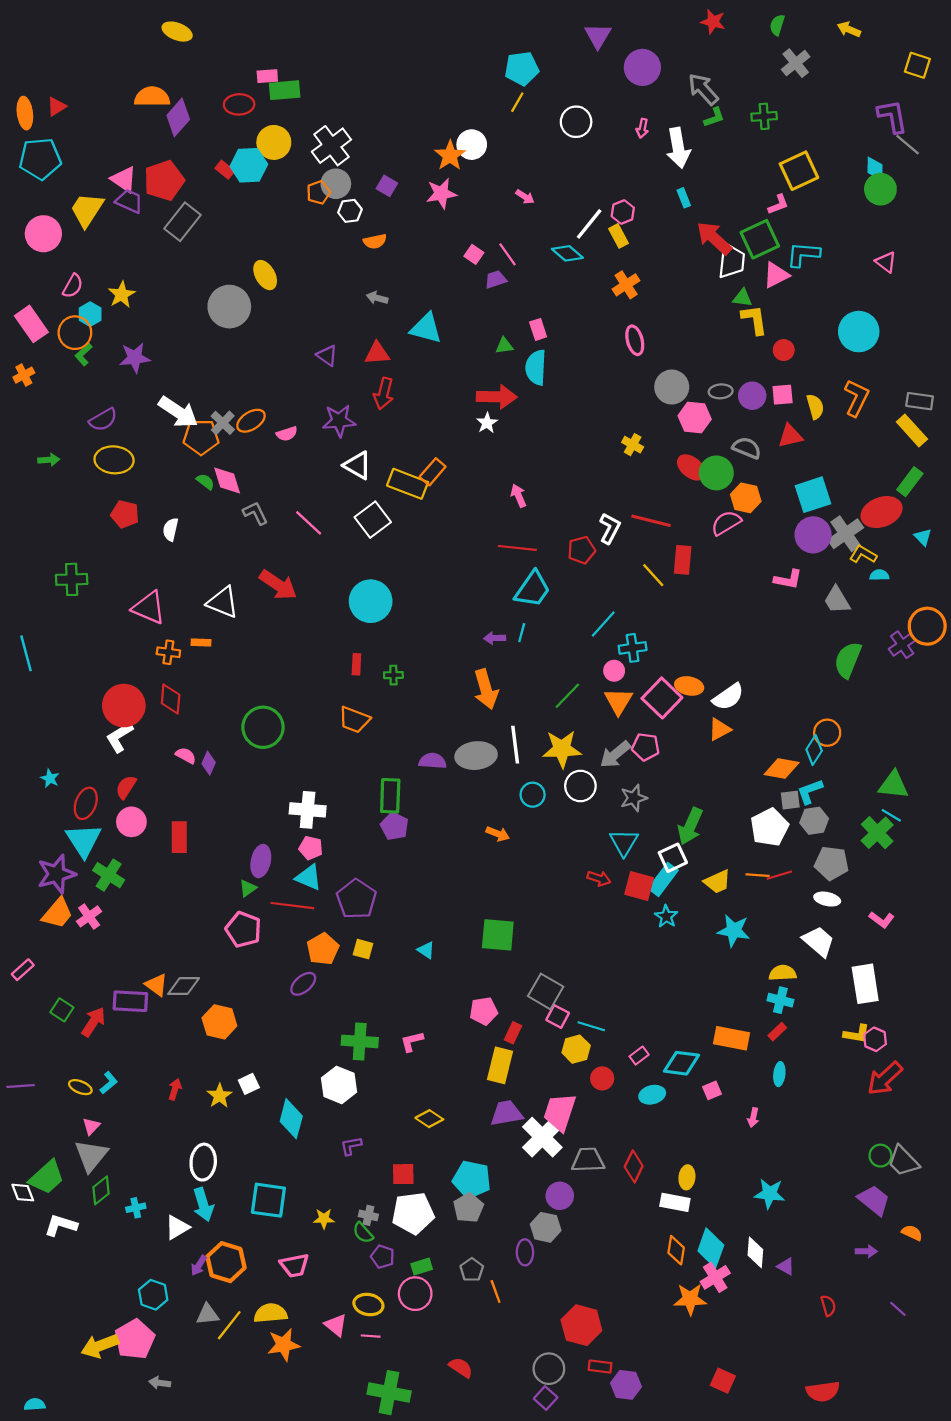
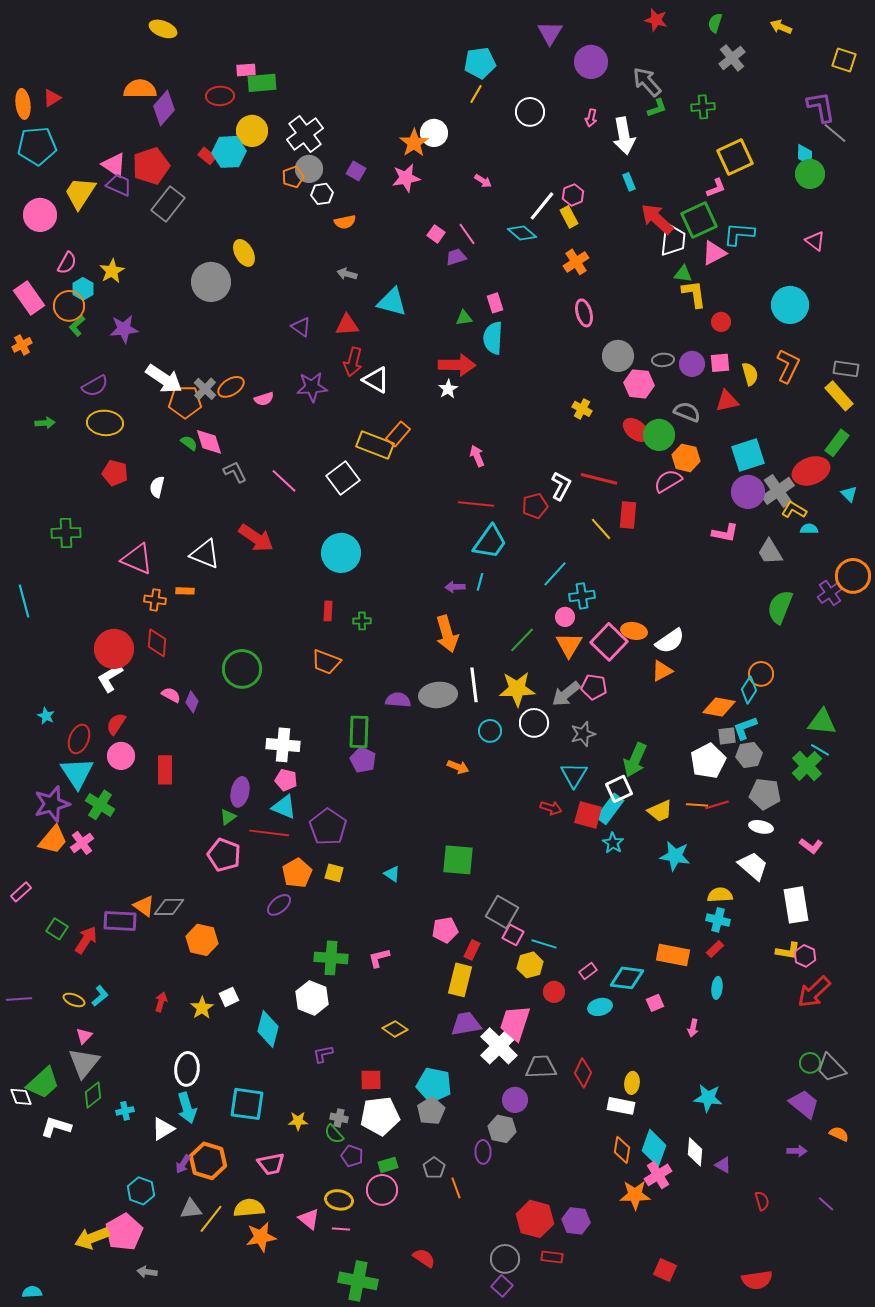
white triangle: (358, 465) -> (376, 380), moved
purple hexagon: (626, 1385) -> (576, 1221), moved

